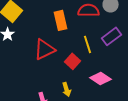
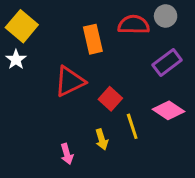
yellow line: (88, 44) -> (132, 126), moved
pink diamond: (101, 78) -> (168, 110), moved

